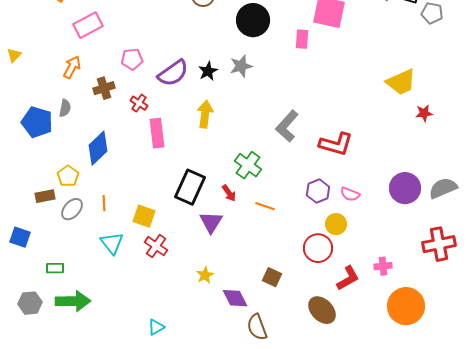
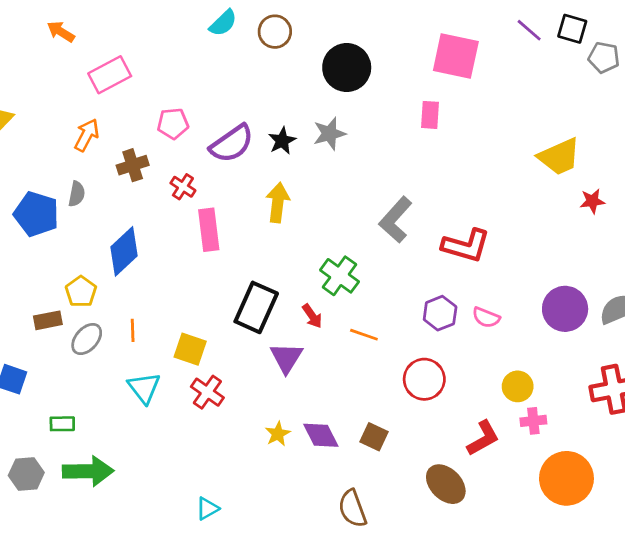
pink rectangle: (302, 39) -> (430, 115), moved
yellow circle: (336, 224) -> (518, 386), moved
red circle: (318, 248) -> (424, 379), moved
purple diamond: (235, 298) -> (321, 435), moved

